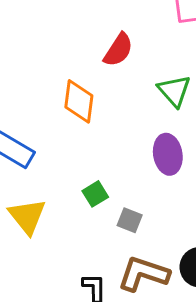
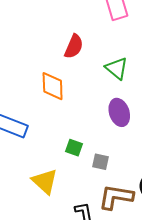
green square: (95, 194) -> (74, 148), turned -30
yellow triangle: (27, 216) -> (45, 181), moved

